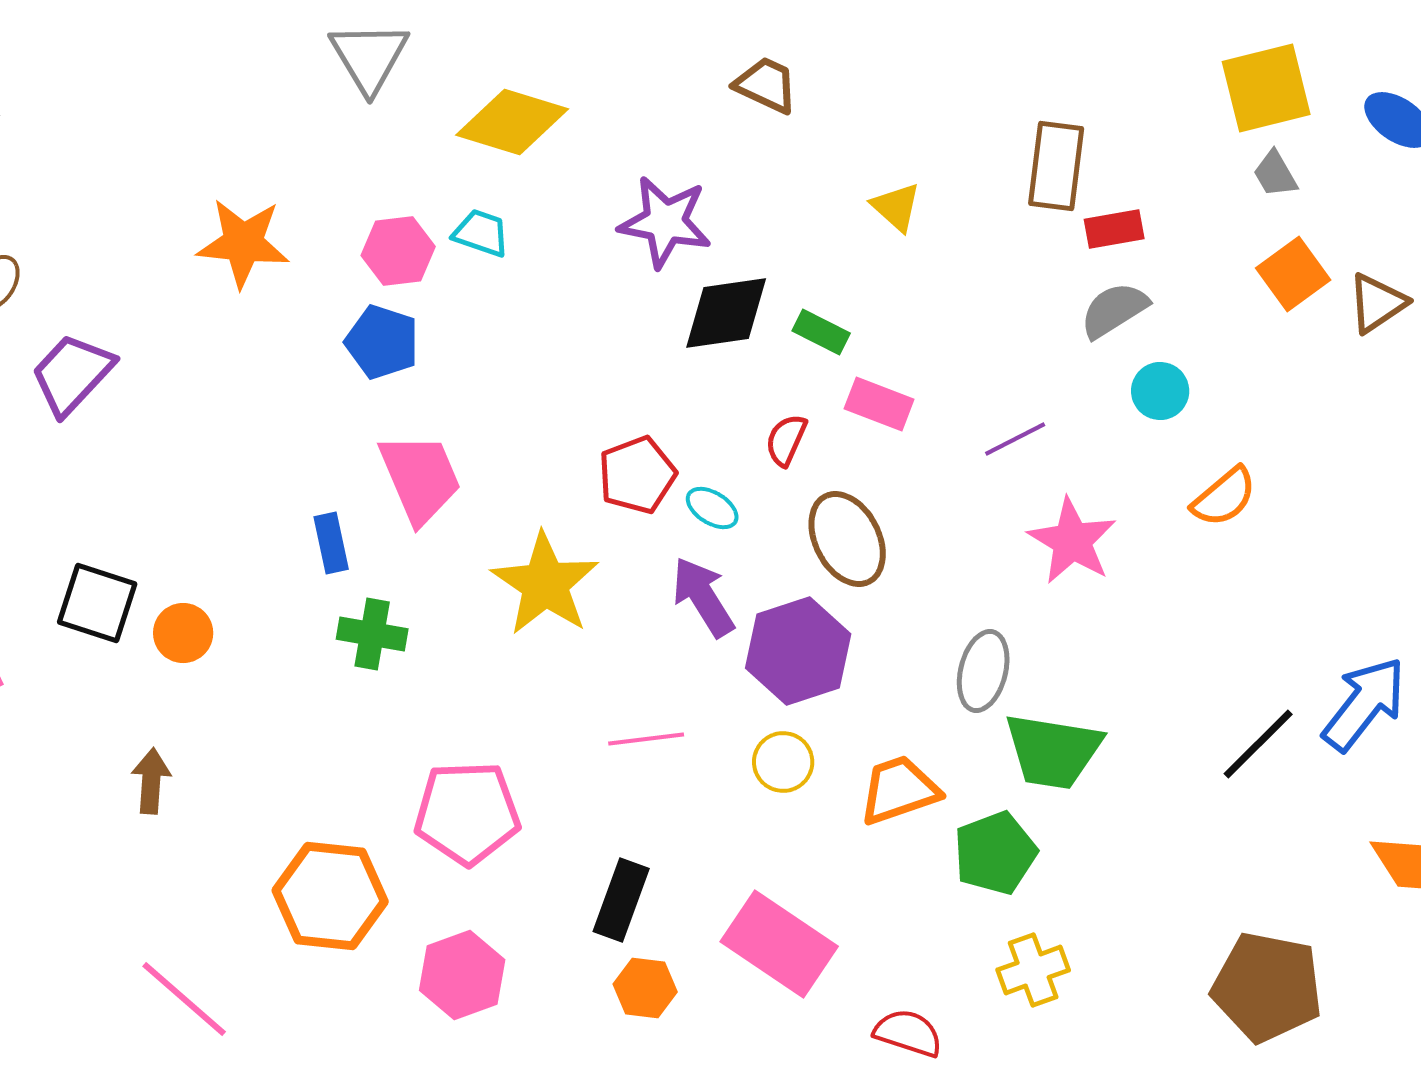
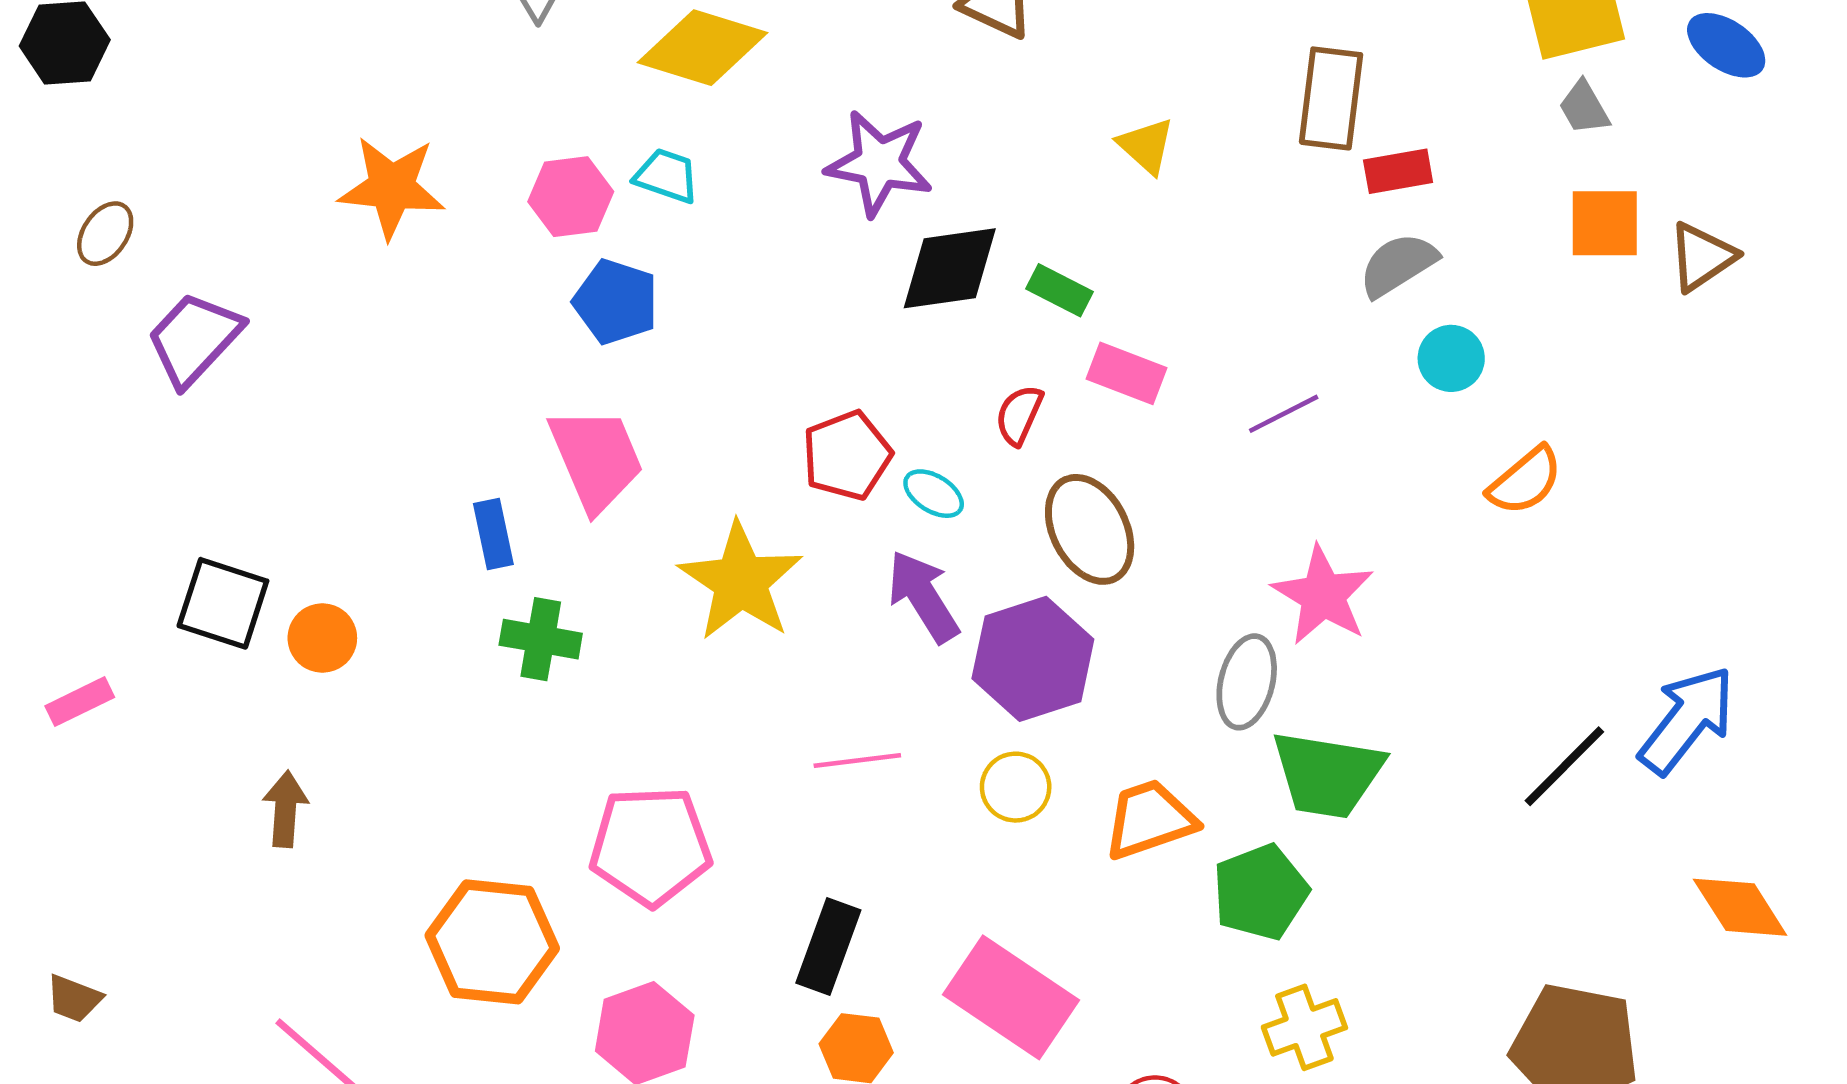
orange square: (1293, 274) -> (1605, 223), turned 36
blue pentagon: (382, 342) -> (616, 302), moved
pink star: (1072, 541) -> (1323, 595), moved

